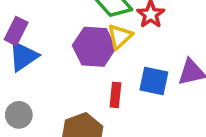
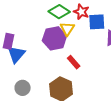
blue square: (154, 81) -> (97, 22), moved
red rectangle: (115, 95) -> (74, 62), turned -32

